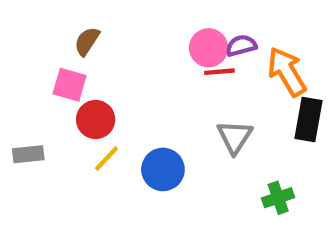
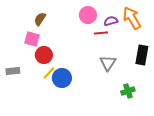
pink circle: (209, 48) -> (88, 15), moved
orange arrow: (287, 72) -> (132, 18), moved
blue circle: (163, 169) -> (62, 78), moved

